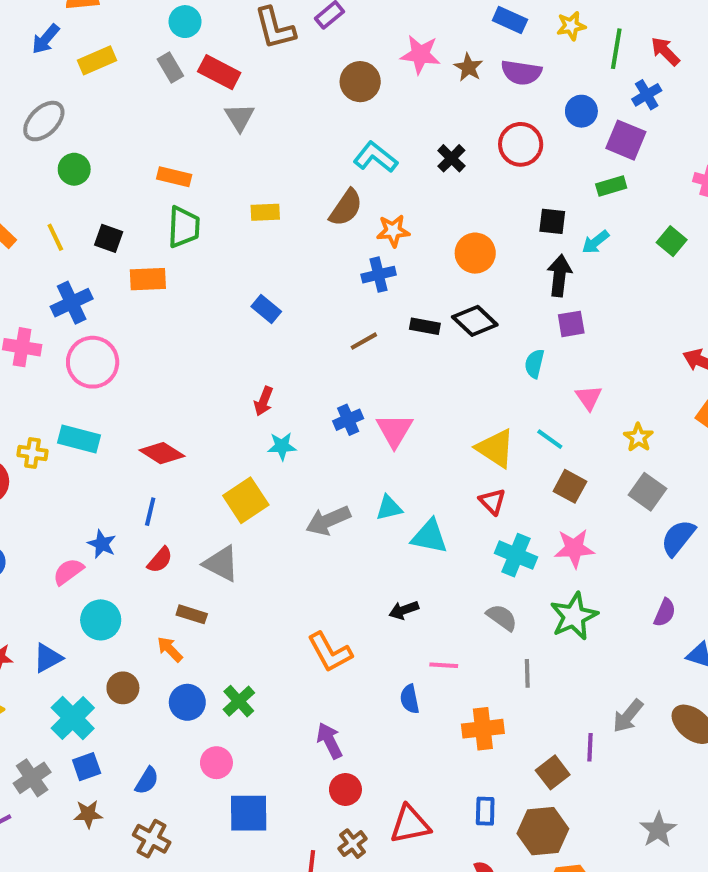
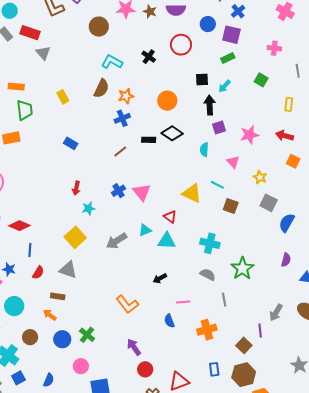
yellow rectangle: (265, 212) -> (63, 97), turned 72
red diamond: (162, 453) -> (19, 226), moved
red triangle: (492, 501) -> (170, 217), moved
pink star: (574, 548) -> (249, 135), moved

